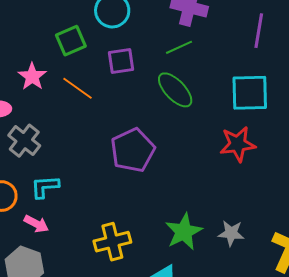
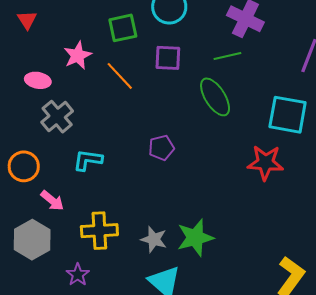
purple pentagon: (133, 150) -> (161, 148), size x0.6
cyan L-shape: (45, 187) -> (88, 160), moved
gray star: (231, 233) -> (154, 239), moved
yellow cross: (112, 242) -> (99, 231), moved

